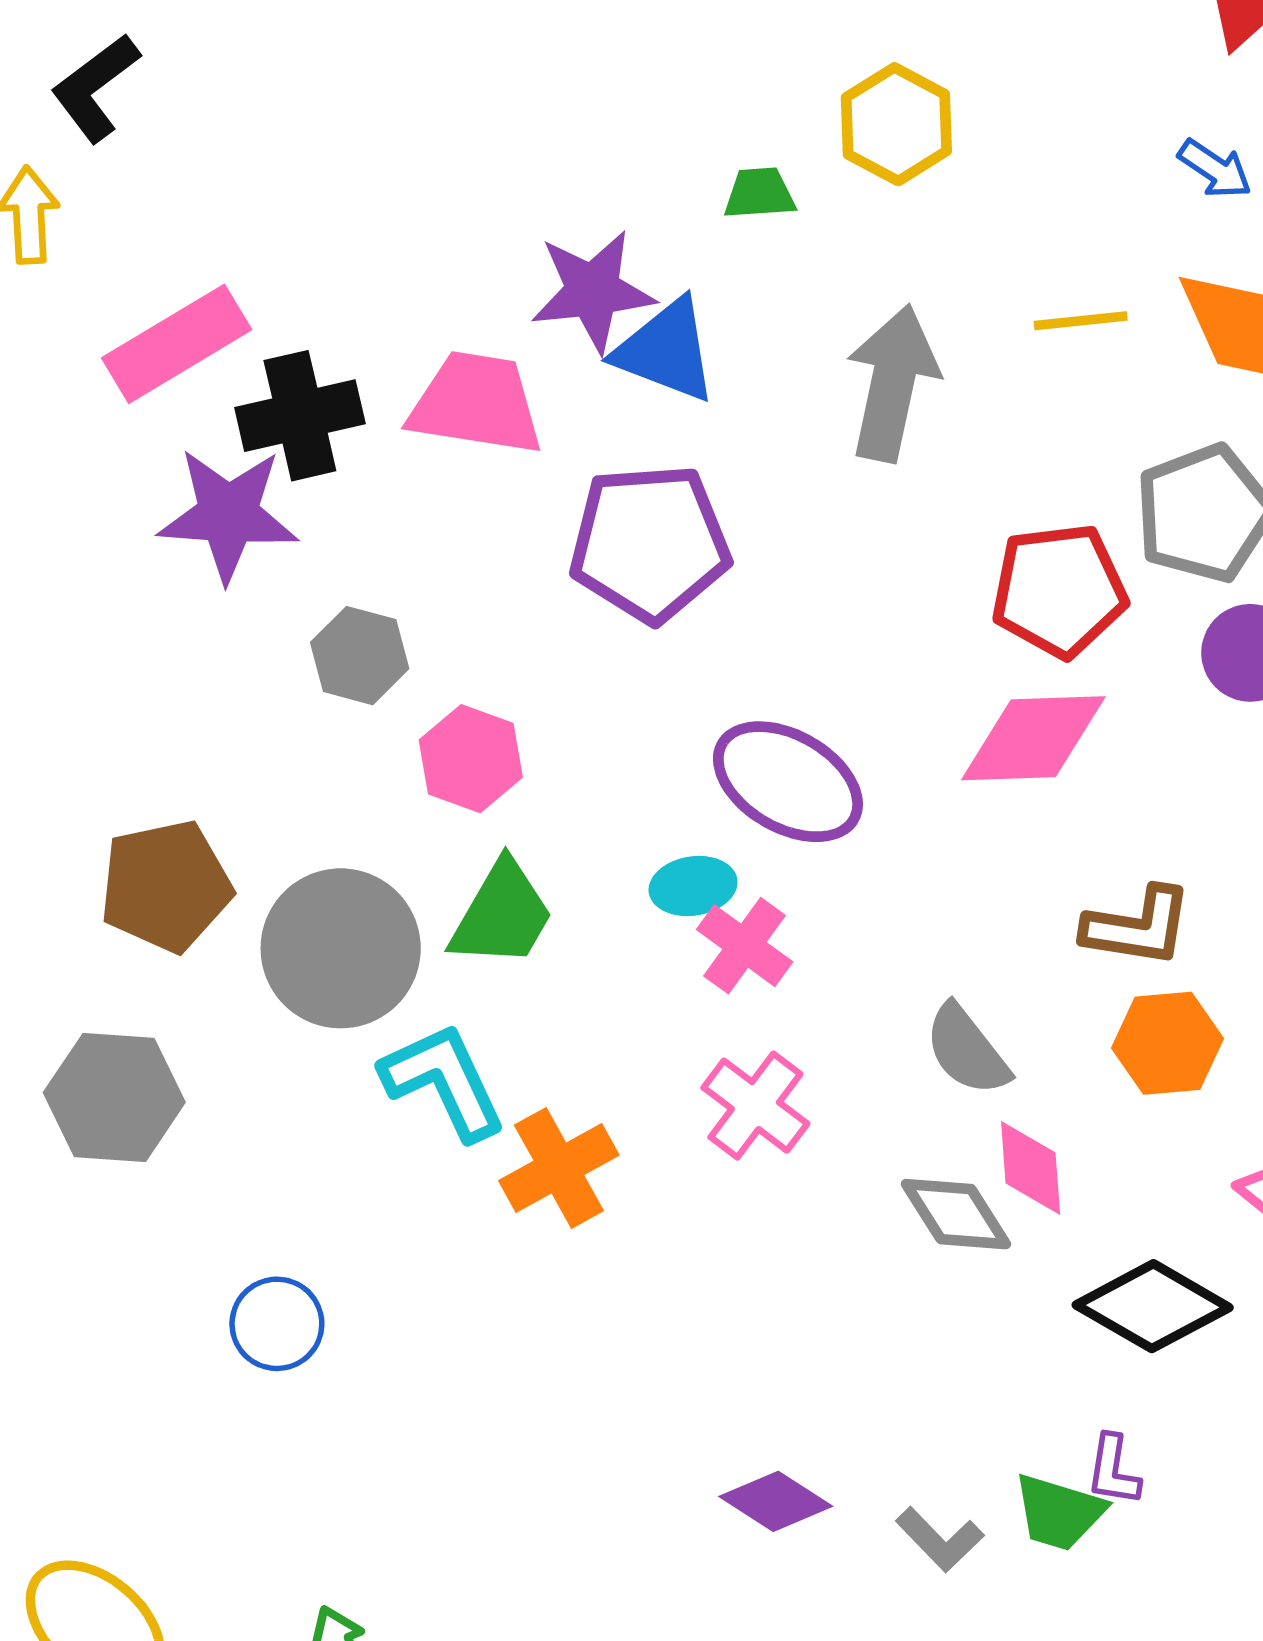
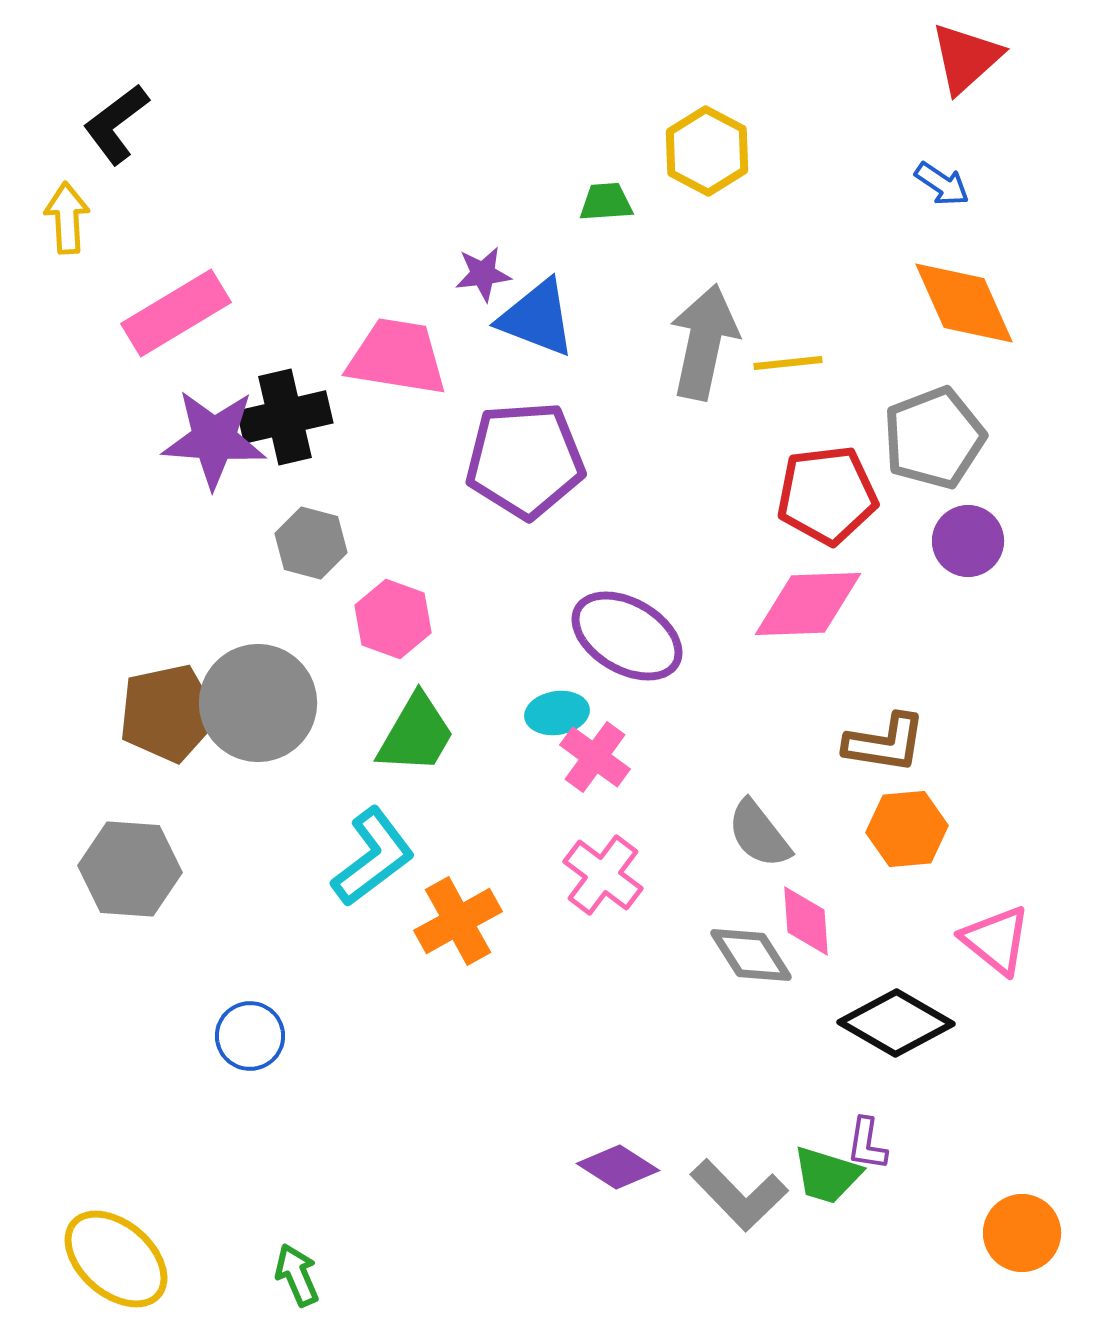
purple star: (593, 291) -> (483, 274), size x0.6
yellow line: (1081, 321) -> (788, 363), moved
black cross: (300, 416) -> (285, 417), moved
gray circle: (341, 948) -> (258, 703), moved
cyan L-shape: (444, 1081) -> (373, 857), turned 78
gray L-shape: (940, 1539) -> (739, 1195), size x1.5

